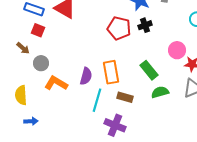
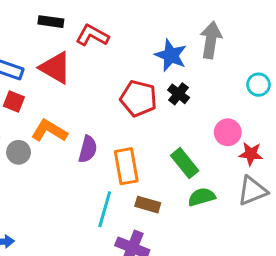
black cross: (145, 25) -> (179, 94), turned -32
purple semicircle: (86, 76) -> (88, 149), moved
orange L-shape: (56, 83) -> (49, 131), moved

